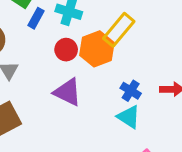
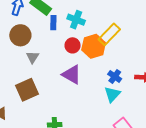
blue rectangle: (36, 18) -> (53, 23), turned -32
cyan triangle: (129, 117) -> (112, 94), turned 36

